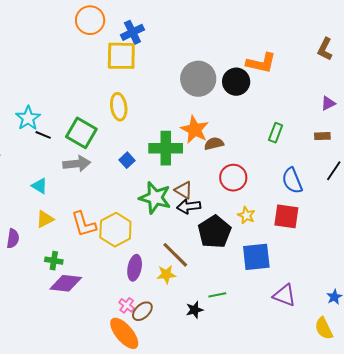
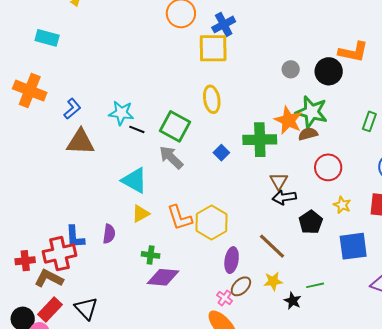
gray circle: (198, 79) -> (291, 69), size x0.5
cyan star: (28, 118) -> (121, 113), turned -30
gray arrow: (77, 164) -> (171, 157), turned -128
cyan triangle: (40, 186) -> (135, 180), size x1.6
brown triangle: (184, 190) -> (279, 181), turned 30
green star: (155, 198) -> (312, 112), moved
black pentagon: (214, 232) -> (311, 222), size x0.7
yellow star: (166, 274) -> (273, 281), moved
black star: (195, 310) -> (293, 301), turned -30
brown ellipse: (142, 311) -> (241, 286), moved

